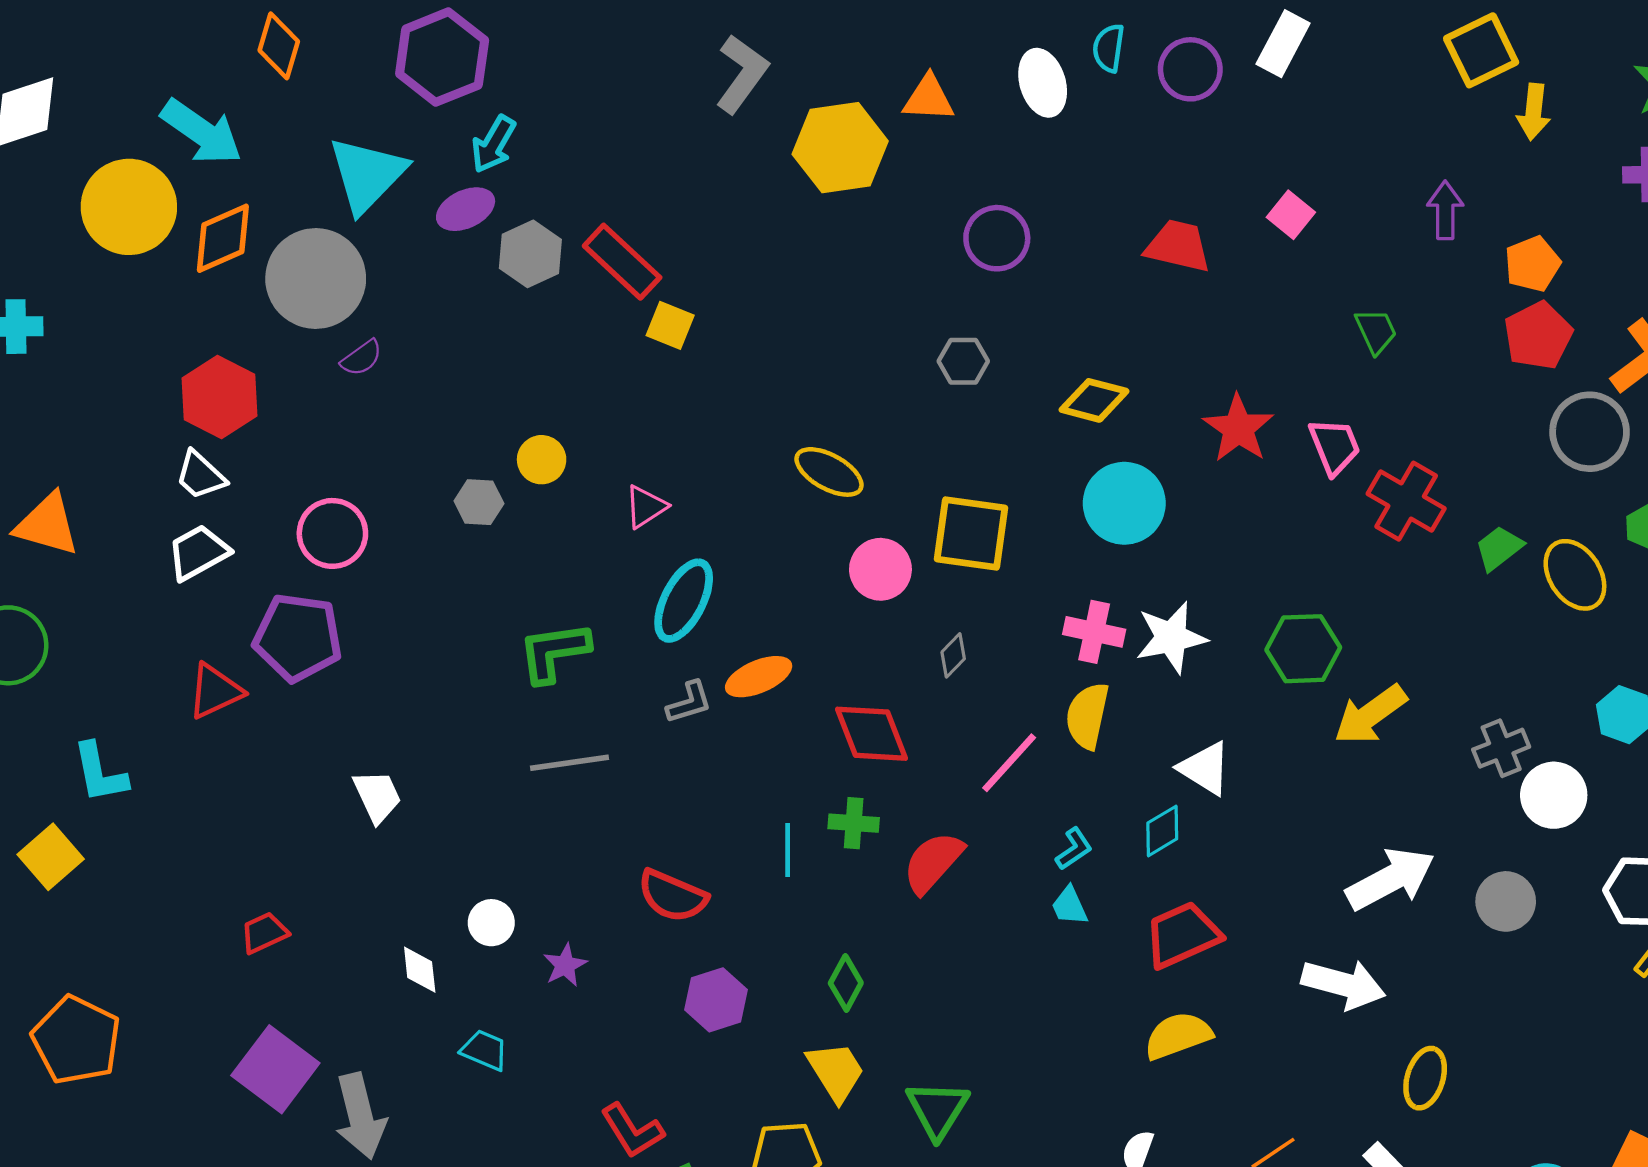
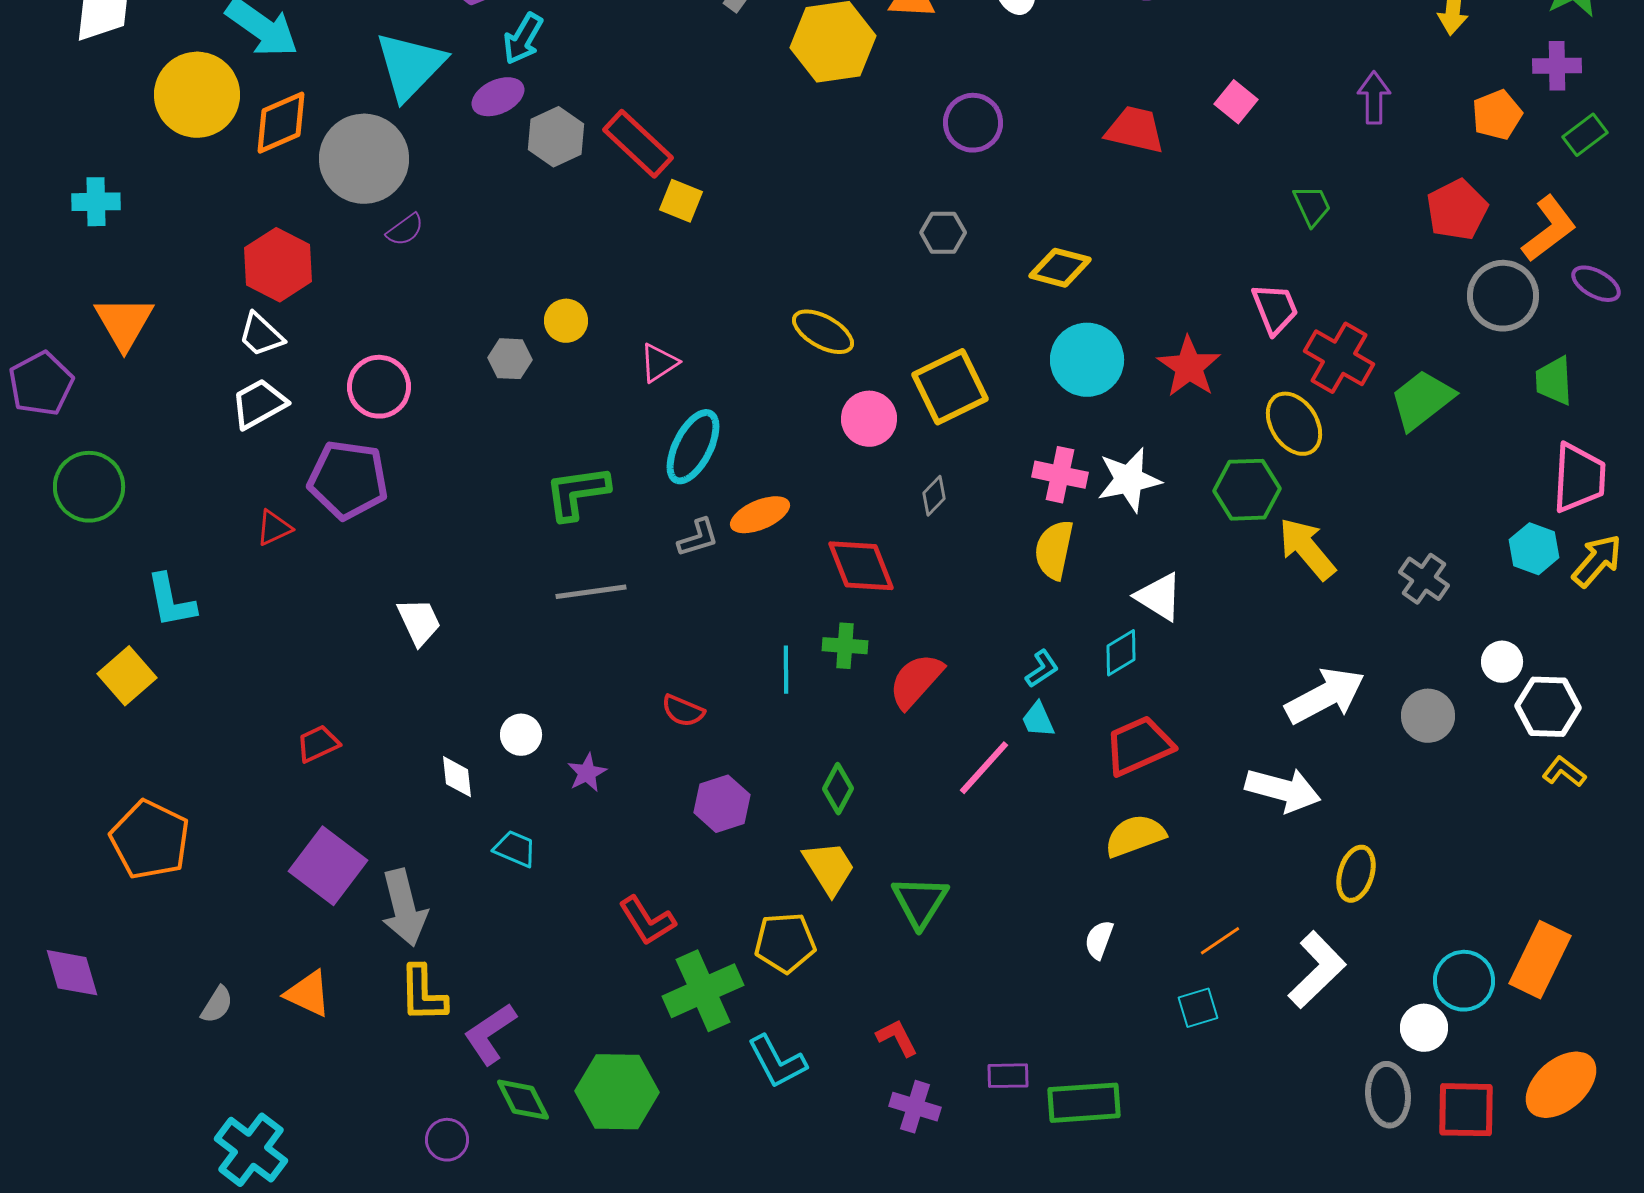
orange pentagon: (1532, 264) -> (1497, 115), moved
red star: (1238, 428) -> (1189, 367), moved
orange triangle: (47, 525) -> (124, 323), moved, turned 44
yellow square: (971, 533) -> (950, 387), turned -34
green trapezoid: (1499, 548) -> (1422, 400), size x1.5
yellow ellipse: (1575, 575) -> (1294, 424), moved
red triangle: (215, 691) -> (274, 528), size x0.7
yellow arrow: (1370, 715) -> (1307, 549), turned 86
gray cross: (1501, 748) -> (1424, 579), turned -33
pink line: (1009, 763) -> (984, 768), moved
white circle: (1554, 795) -> (1502, 662), moved, size x0.7
red semicircle: (672, 896) -> (683, 711), size x0.7

